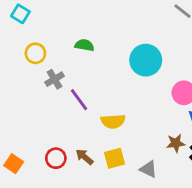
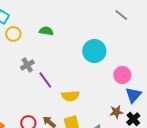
green semicircle: (84, 45) -> (46, 31), moved
yellow circle: (35, 53) -> (13, 34), moved

